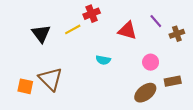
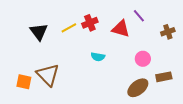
red cross: (92, 14) -> (90, 23), moved
purple line: (156, 21) -> (139, 16), moved

